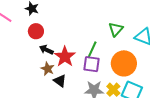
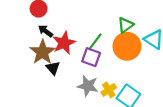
orange circle: (124, 63) -> (127, 46), moved
brown star: (48, 69) -> (43, 52), size x1.6

